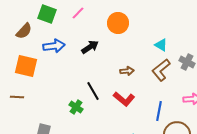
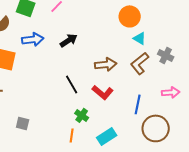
orange circle: (118, 23) -> (130, 16), moved
brown arrow: (127, 71) -> (106, 64), size x1.5
green cross: (76, 107) -> (82, 115), moved

